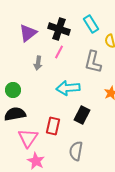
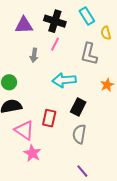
purple triangle: (28, 33) -> (24, 25), turned 36
pink triangle: (28, 138) -> (24, 130), turned -30
gray semicircle: (76, 151) -> (79, 134), moved

